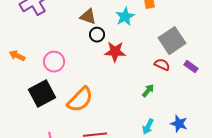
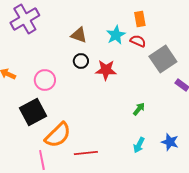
black circle: (97, 35) -> (81, 61), moved
red semicircle: (162, 65) -> (138, 41), moved
orange semicircle: (80, 100) -> (58, 135), moved

